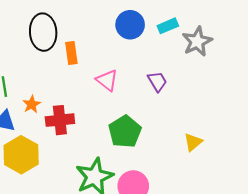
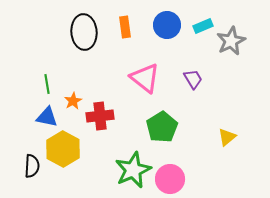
orange rectangle: (71, 53) -> (125, 27), moved
pink triangle: (107, 80) -> (145, 78), size x1.4

